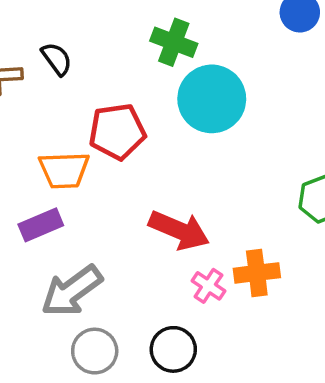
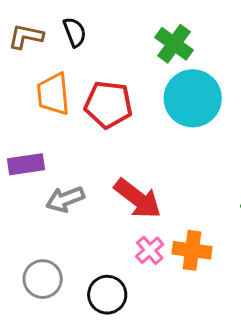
orange trapezoid: (64, 170) -> (53, 94), moved, turned 72
gray arrow: (72, 291) -> (65, 199), moved, size x0.7

